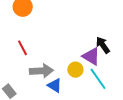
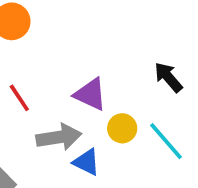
purple triangle: (91, 56) -> (90, 94), moved

